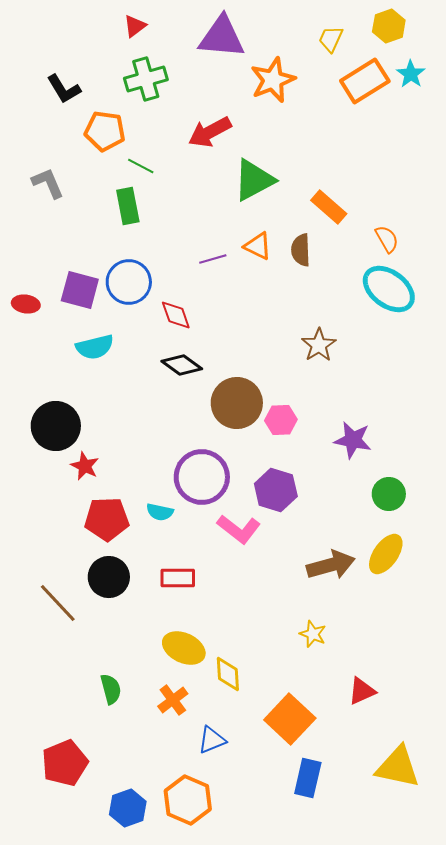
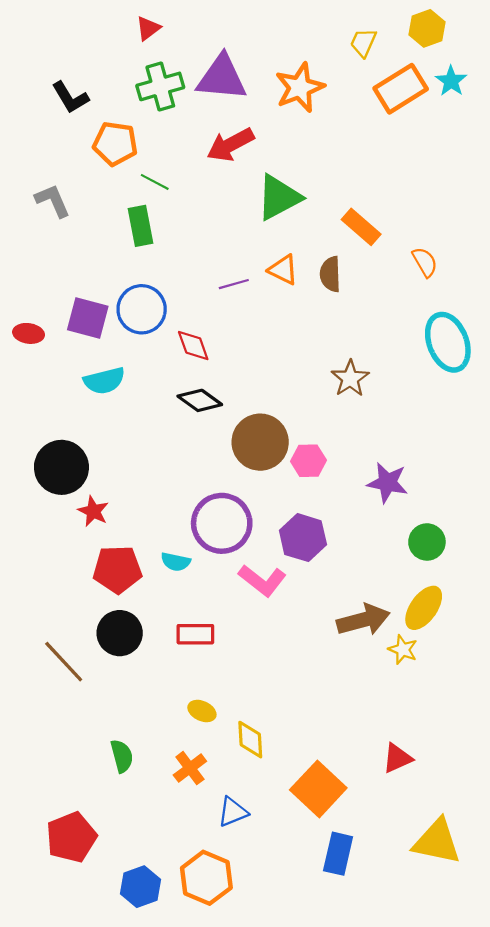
purple triangle: (222, 37) -> (222, 78), moved
cyan ellipse: (389, 289) -> (448, 342), moved, turned 32
yellow star: (313, 634) -> (403, 650), moved
yellow ellipse: (184, 648) -> (202, 711), size x0.6

